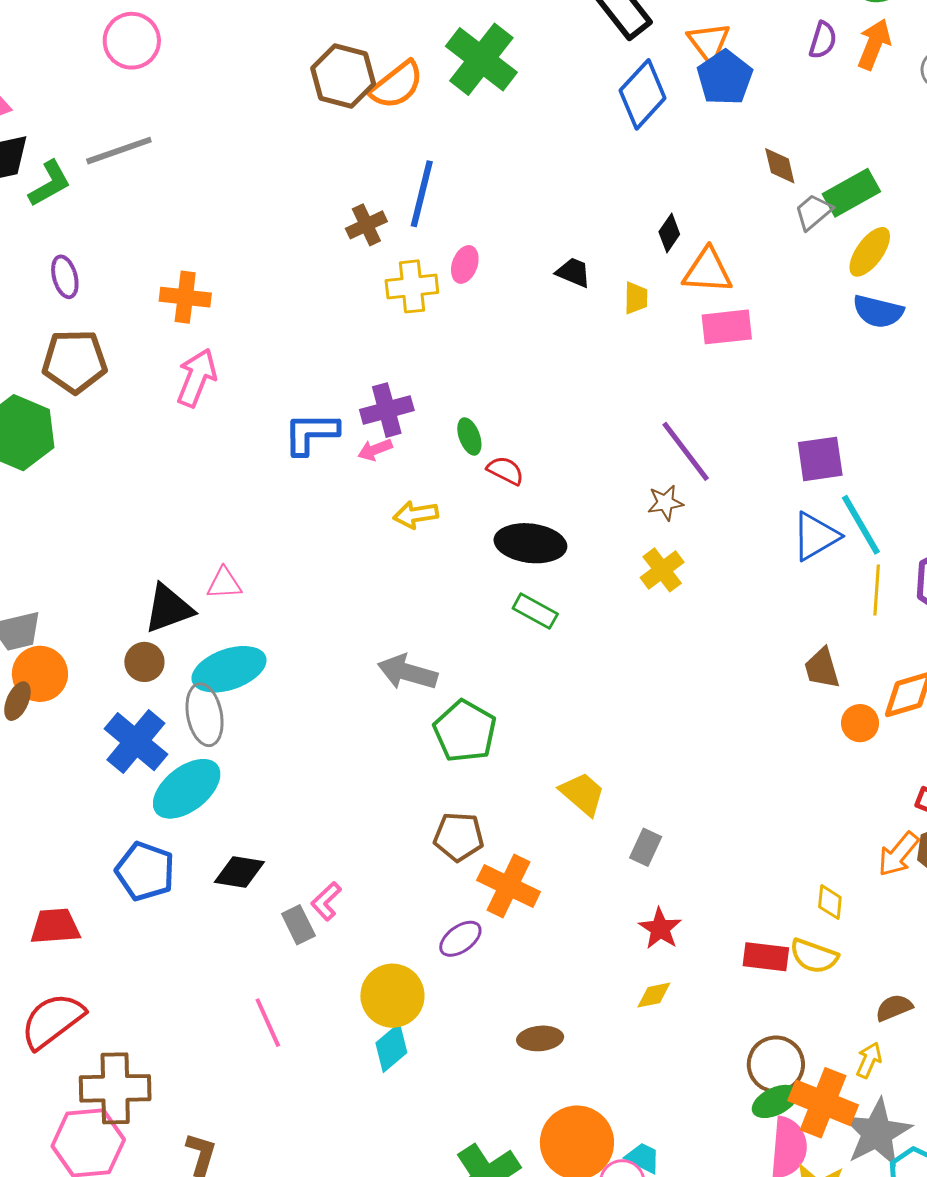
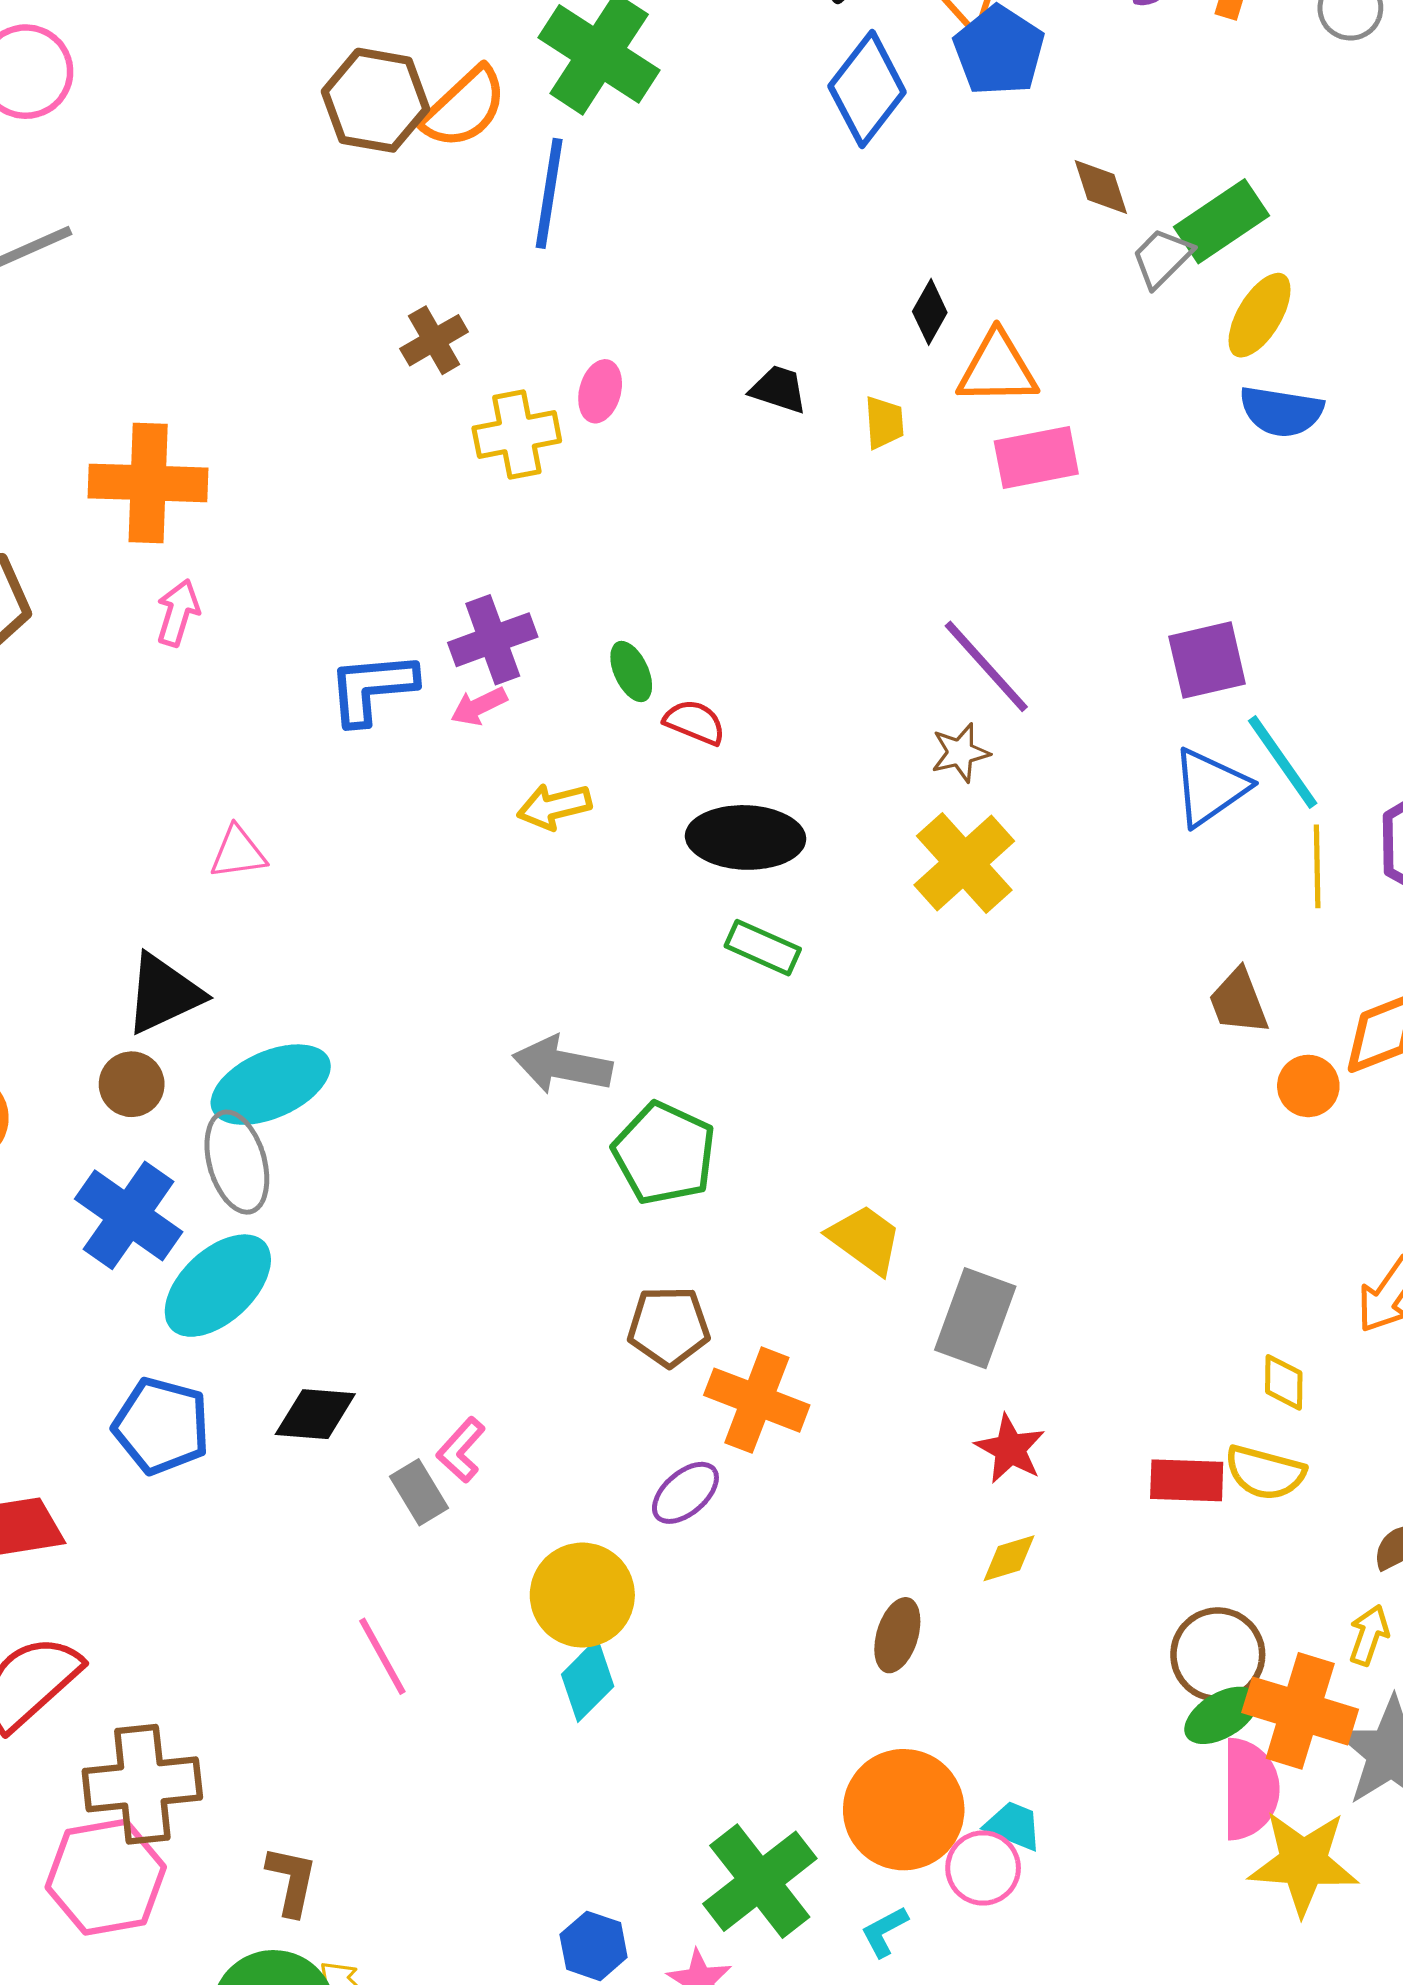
blue line: (422, 194) -> (549, 193), moved
orange cross: (185, 297) -> (148, 483), size x1.4
pink arrow: (197, 378) -> (178, 613), size x0.7
yellow cross: (662, 570) -> (964, 863), size x1.4
pink triangle: (224, 583) -> (238, 853), moved
gray rectangle: (646, 847) -> (975, 1318), size x1.6
brown ellipse: (540, 1038) -> (897, 1635), moved, turned -63

